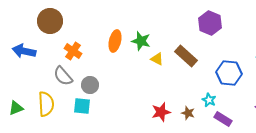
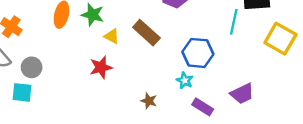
cyan star: (209, 100) -> (185, 80), moved
red star: (161, 112) -> (101, 67), moved
purple rectangle: (223, 119) -> (203, 107), moved

